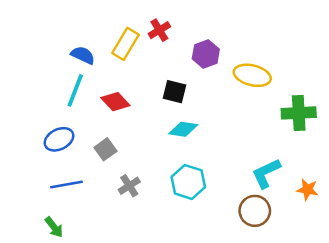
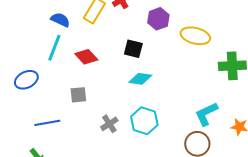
blue ellipse: (59, 139) -> (26, 80), moved
gray square: (105, 149) -> (78, 95), turned 30
gray cross: (129, 186) -> (109, 124), moved

